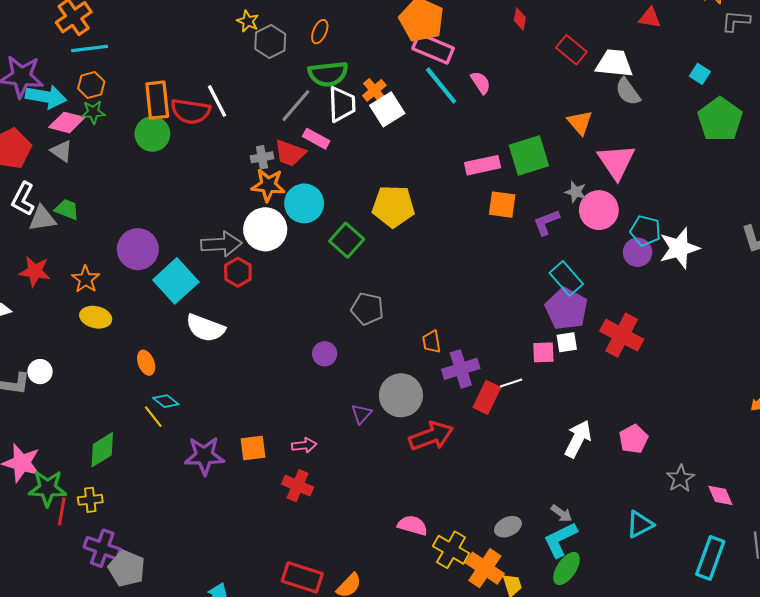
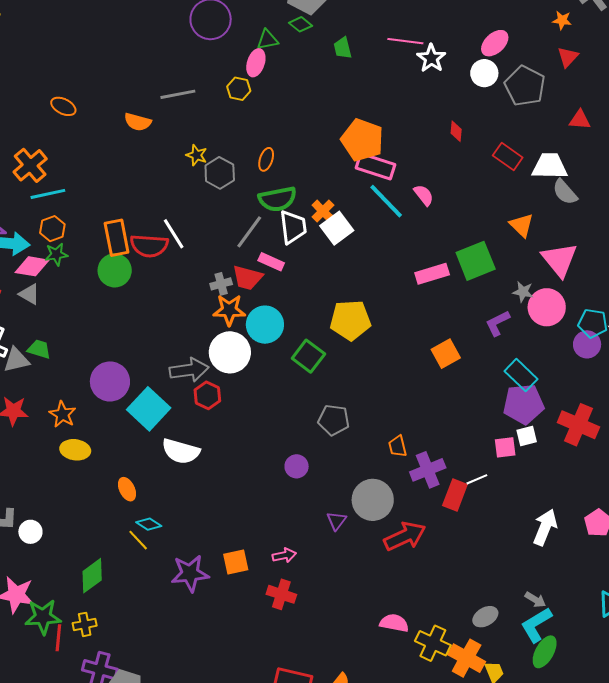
orange square: (502, 205) -> (446, 354), moved, turned -32
purple pentagon: (566, 309) -> (524, 404), turned -30
white circle: (40, 372) -> (30, 532), moved

